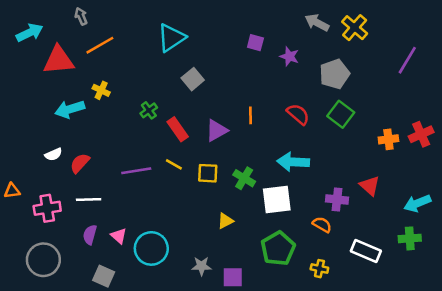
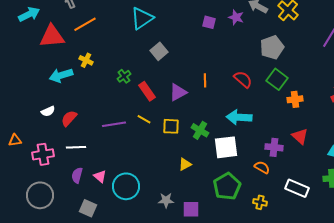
purple star: (289, 56) -> (236, 17), moved
orange cross: (388, 139) -> (295, 99), moved

